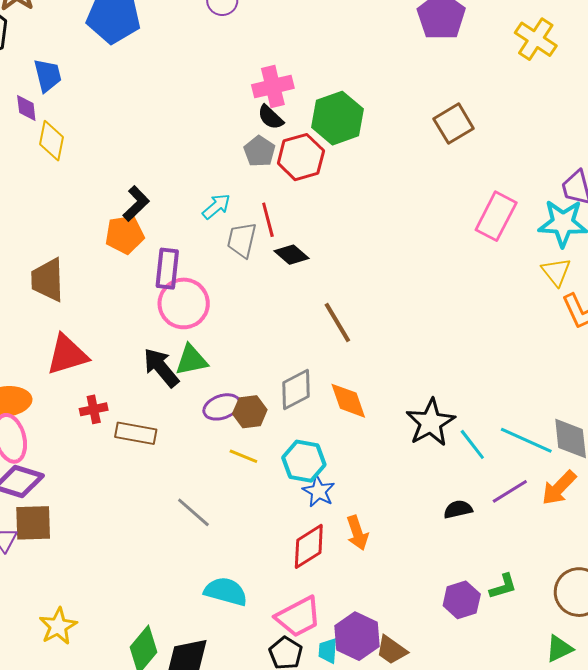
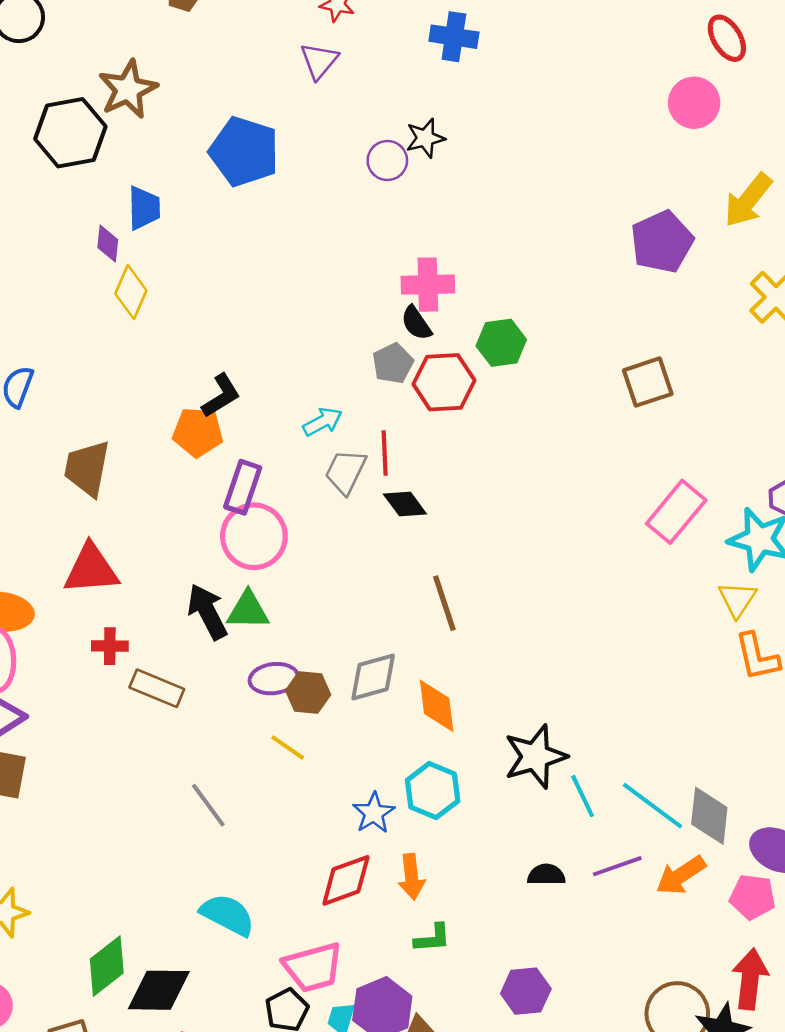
green hexagon: (337, 118) -> (501, 343), size x0.7
cyan hexagon: (304, 461) -> (433, 791), moved
green L-shape: (503, 586) -> (432, 938), moved

